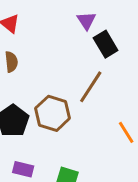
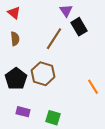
brown line: (91, 87) -> (54, 39), moved

